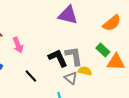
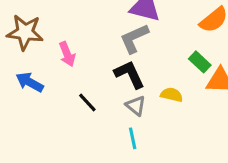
gray L-shape: (74, 56) -> (134, 39), moved, turned -105
gray triangle: (71, 78) -> (136, 106), moved

